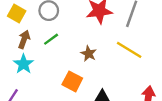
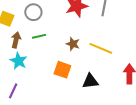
green line: (51, 39) -> (39, 36), turned 32
yellow line: (129, 50) -> (101, 48), moved

